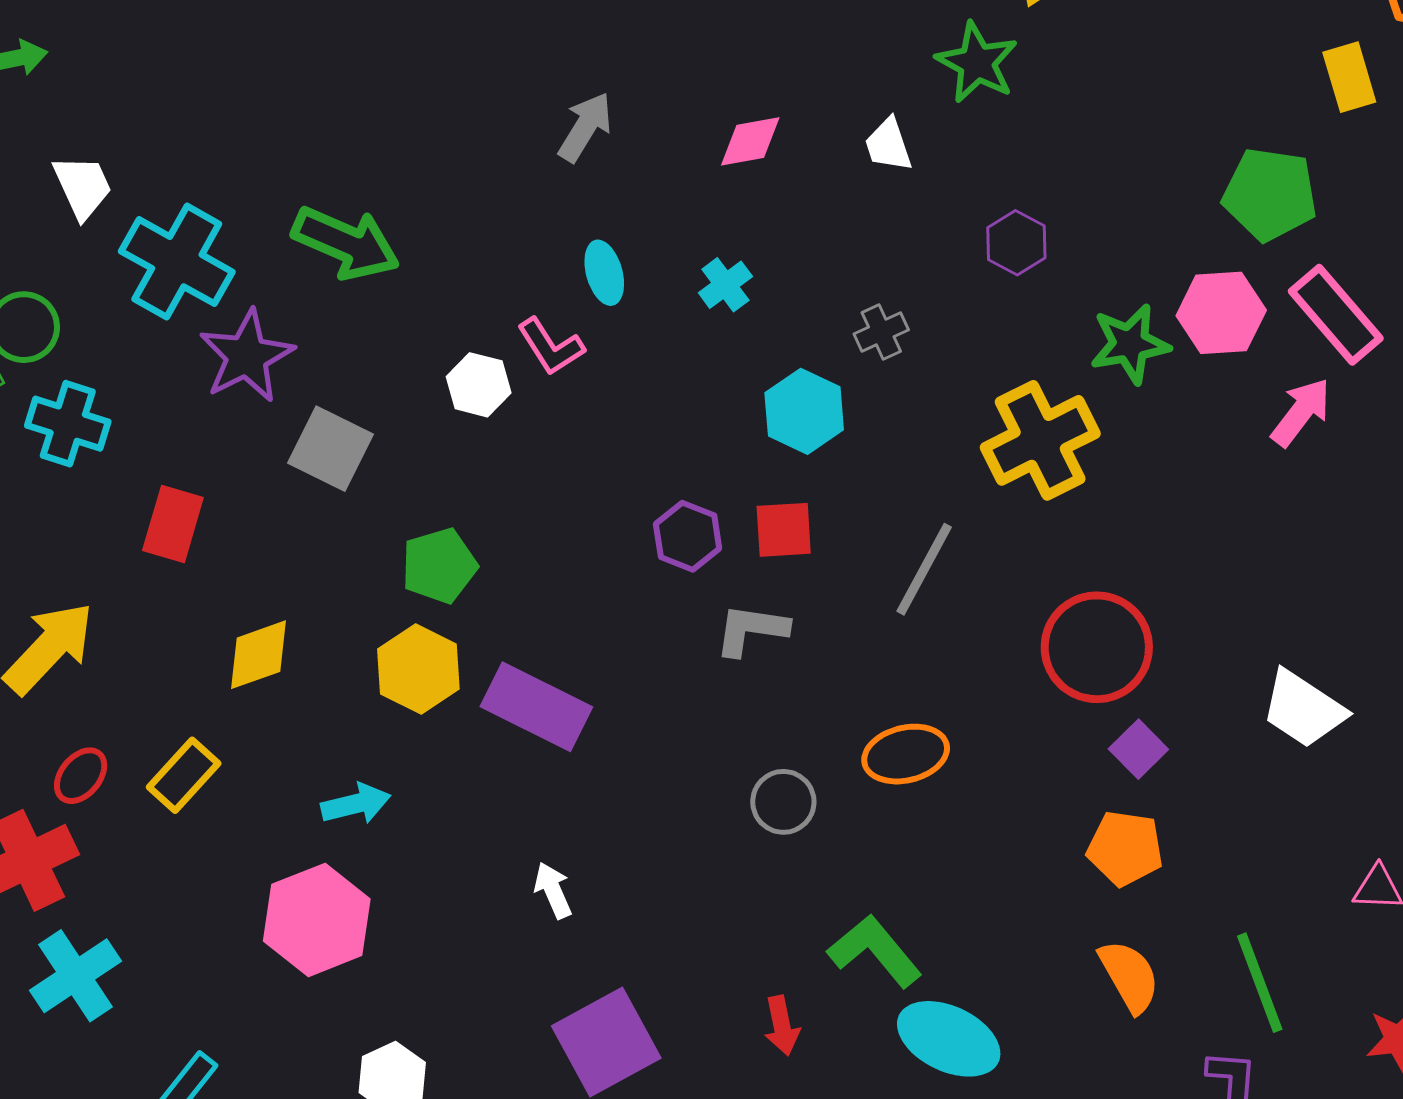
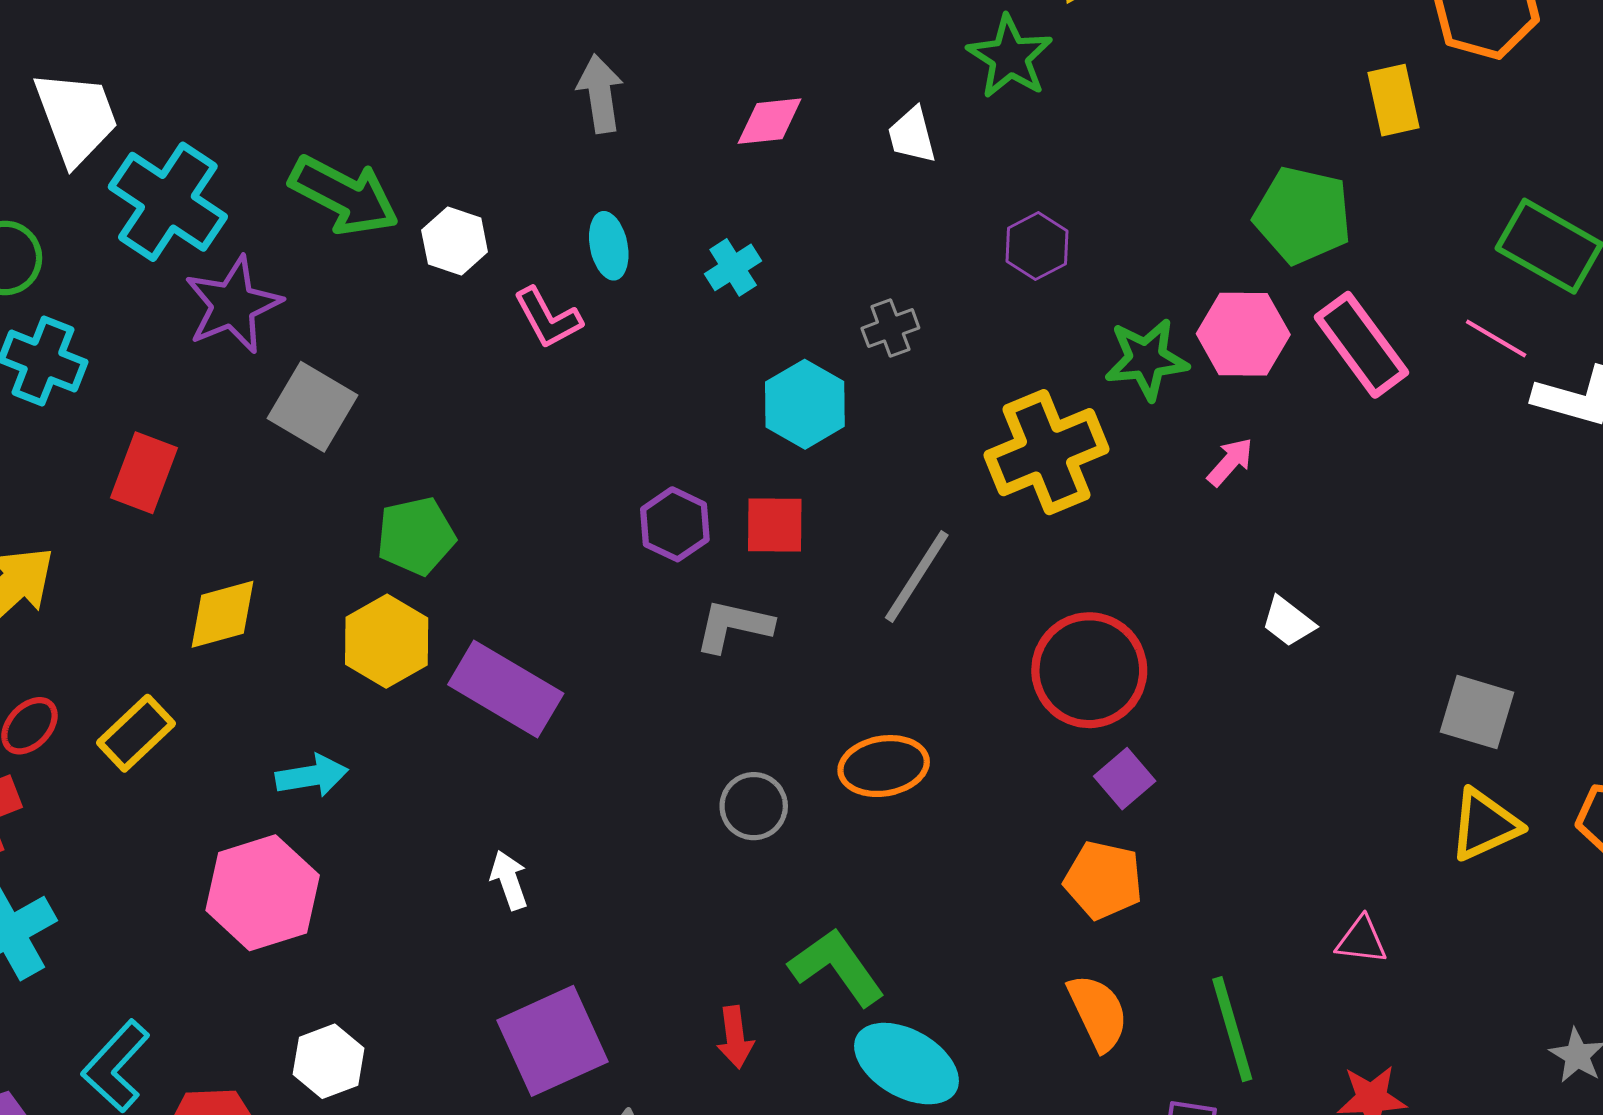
gray arrow: (585, 127) -> (600, 94), turned -44
white trapezoid: (83, 187) -> (76, 117), size x1.4
white hexagon: (479, 385) -> (455, 241), moved
pink arrow: (1301, 412) -> (1230, 462), moved, size x0.7
white trapezoid: (1303, 709) -> (1288, 622), moved, size x0.6

